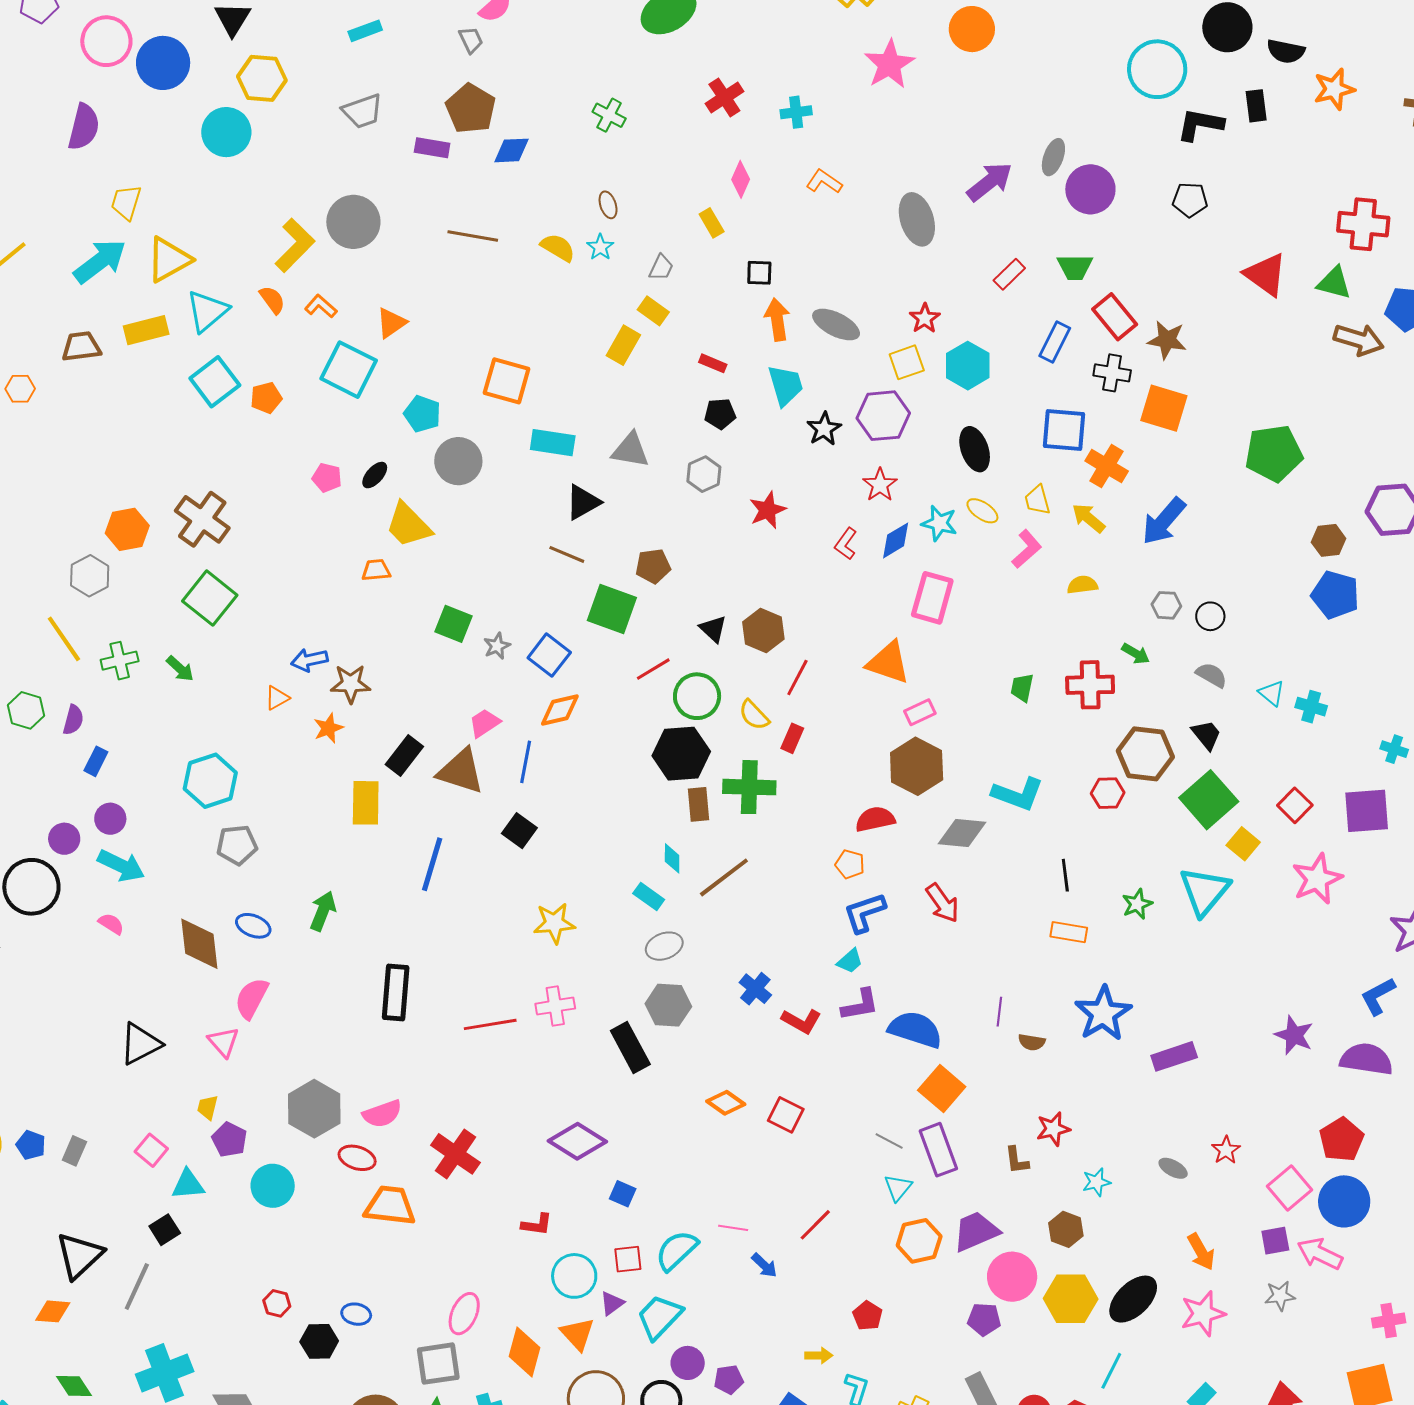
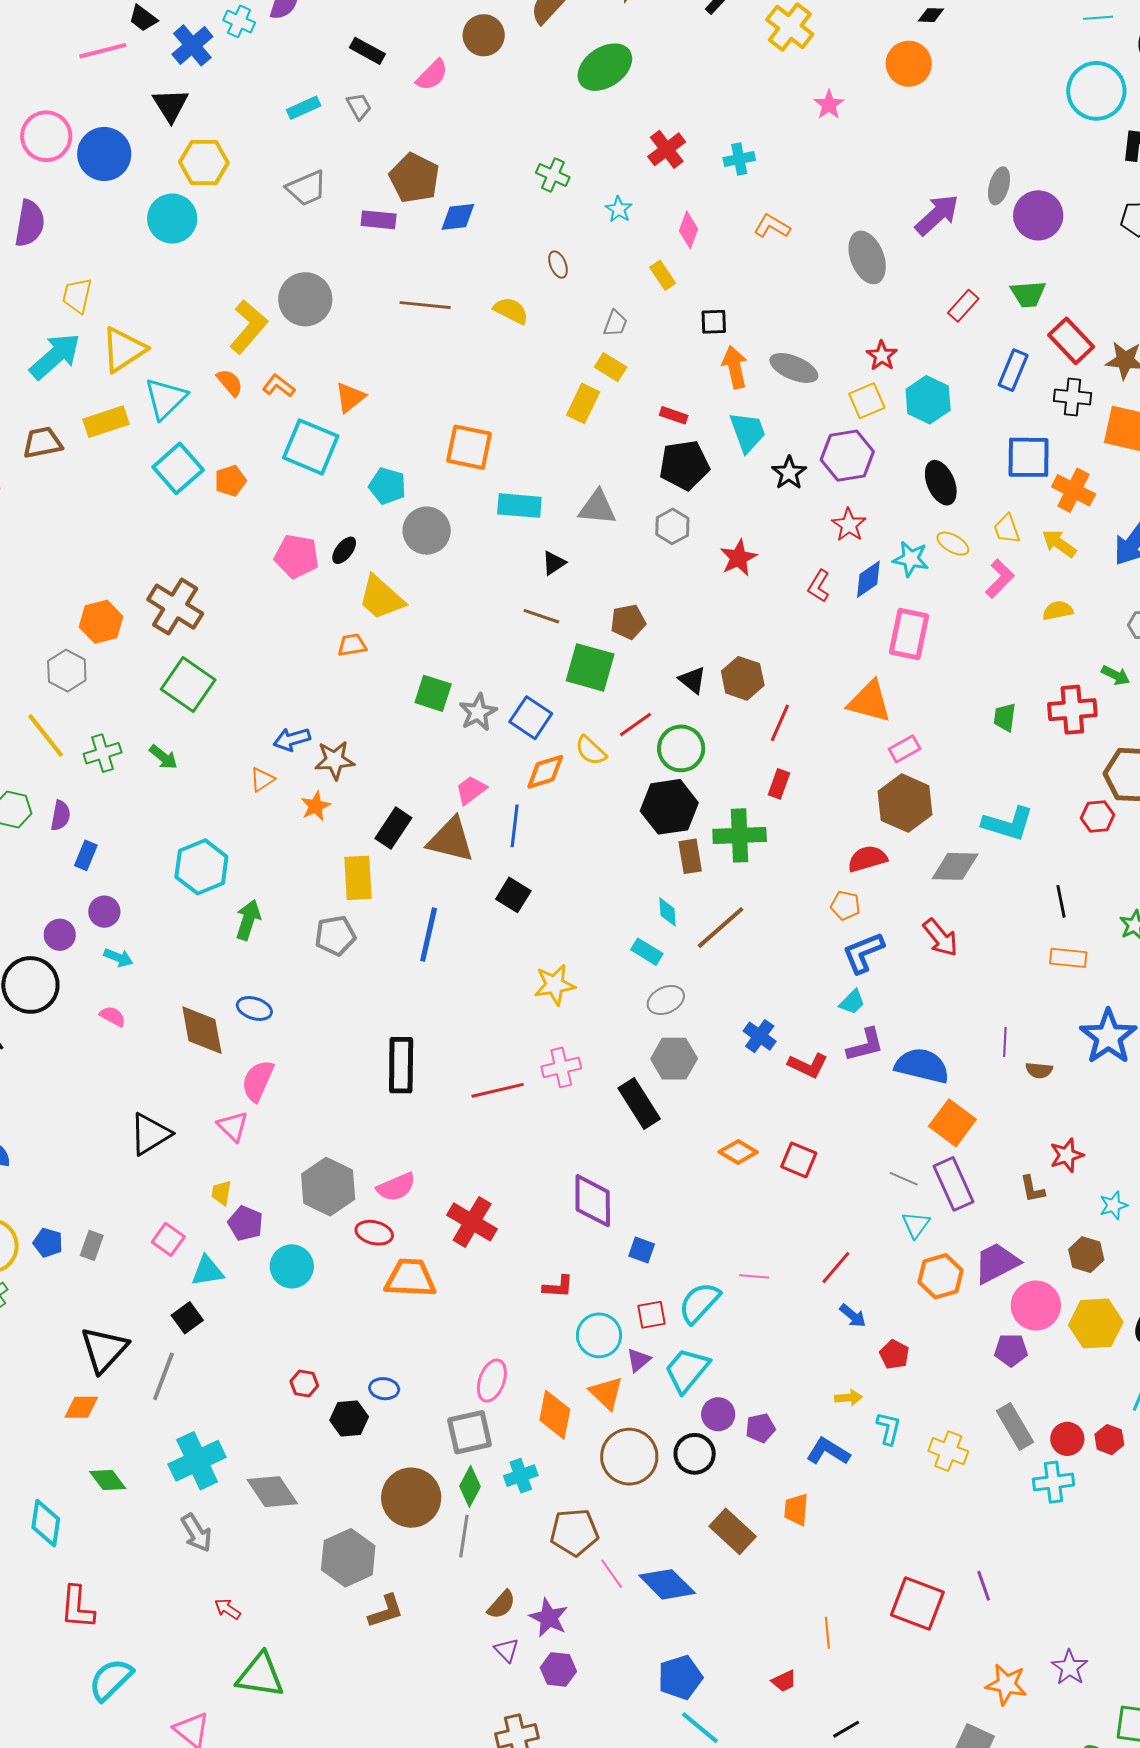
gray trapezoid: (471, 40) -> (359, 106), moved
pink star: (889, 64) -> (829, 105), size x0.6
cyan star: (600, 247) -> (619, 209), moved
black pentagon: (720, 414) -> (684, 465), size x1.6
pink pentagon: (327, 478) -> (297, 556), size x1.5
black triangle: (583, 502) -> (554, 563), size x0.7
gray star: (497, 646) -> (478, 712), size x1.4
yellow semicircle: (754, 715) -> (591, 751), moved
gray pentagon: (237, 845) -> (335, 936), moved
cyan arrow: (121, 866) -> (118, 958), size x0.6
green arrow: (323, 911) -> (248, 920), moved
purple diamond: (577, 1141) -> (593, 1201), turned 62
blue arrow: (764, 1265) -> (853, 1316), moved

